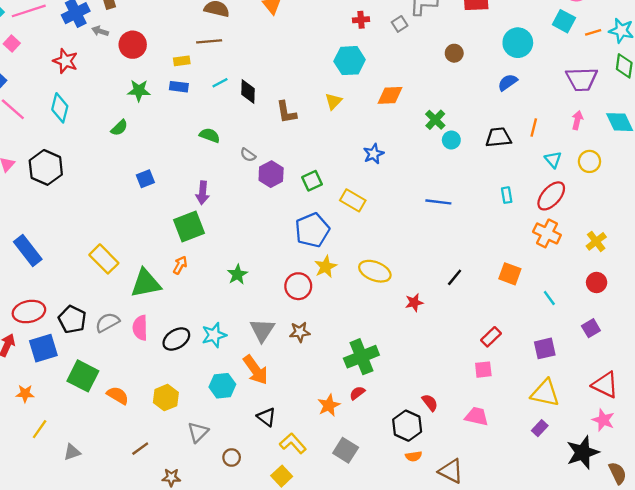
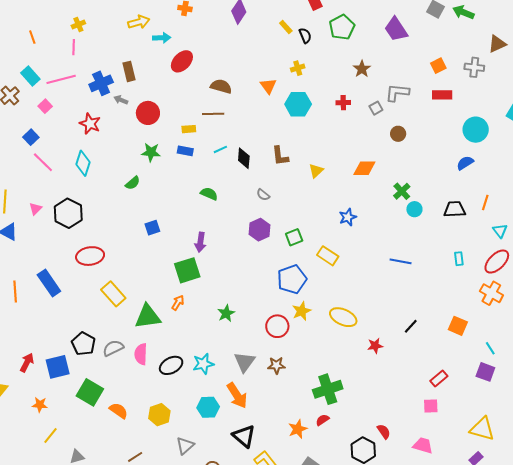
brown circle: (454, 53) -> (398, 134), moved
cyan hexagon: (350, 61) -> (298, 104), moved
brown L-shape: (286, 112) -> (280, 156), moved
gray semicircle: (248, 155) -> (263, 195), moved
red ellipse: (29, 312) -> (90, 256), moved
purple square: (545, 348) -> (485, 372), moved, turned 30
black triangle: (266, 417) -> (244, 436), size x1.4

